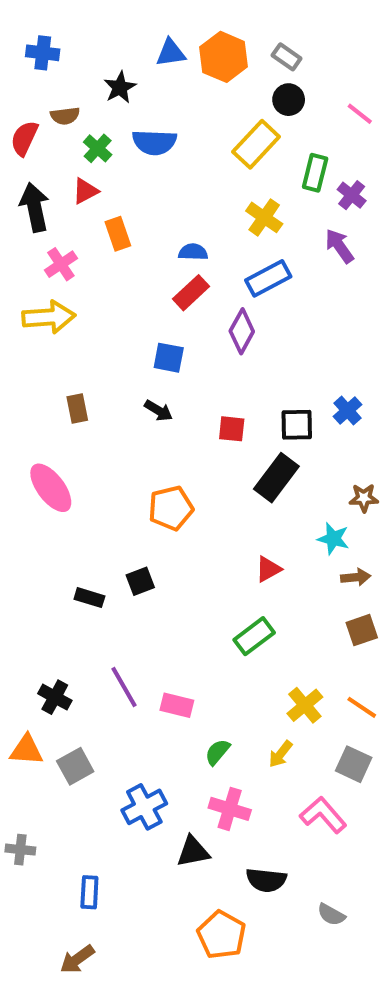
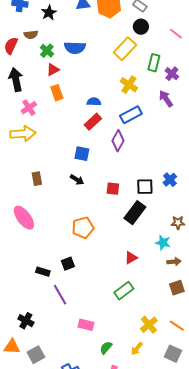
black star: (120, 87) -> (49, 13), moved
red triangle: (85, 191) -> (53, 70), moved
purple line: (124, 687) -> (60, 295), moved

